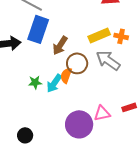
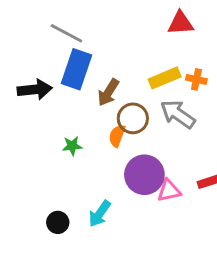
cyan arrow: (54, 83) -> (100, 214), moved
purple circle: (79, 124) -> (144, 175), moved

